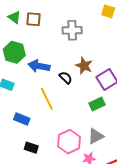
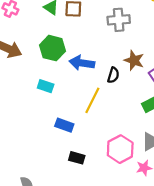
black semicircle: (66, 78) -> (113, 75), turned 64
yellow line: (47, 99) -> (92, 100), turned 55

